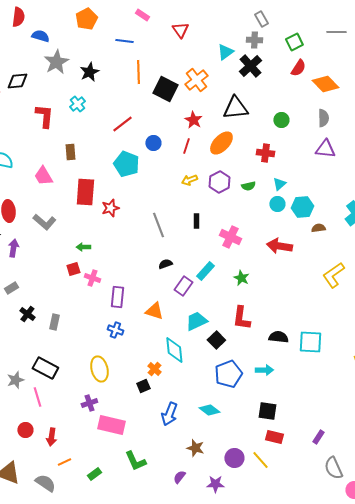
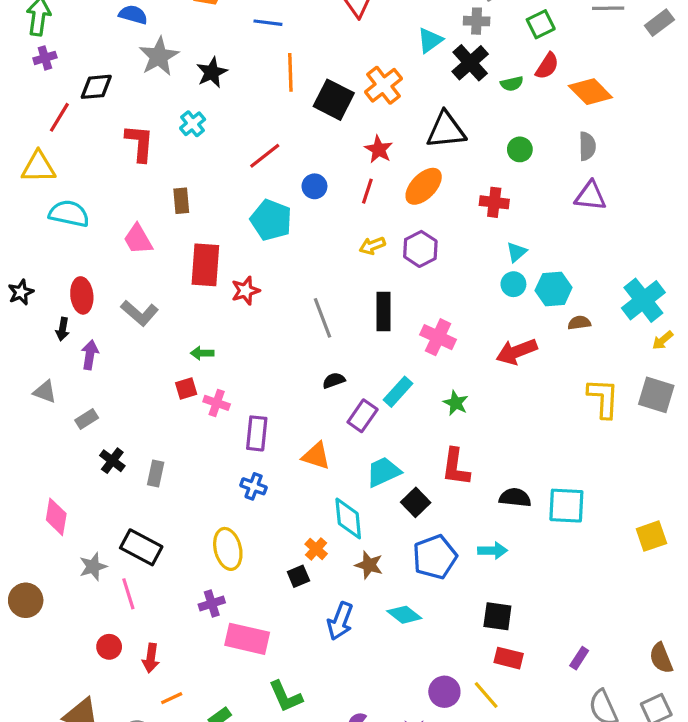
green semicircle: (248, 186) -> (512, 84), moved
black rectangle: (196, 221) -> (383, 311), size x1.6
red arrow: (279, 246) -> (517, 352), turned -30
yellow L-shape: (333, 275) -> (603, 398), turned 128
brown star: (195, 448) -> (369, 565), moved

